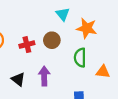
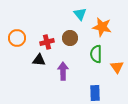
orange triangle: (103, 72) -> (117, 67), turned 48
black triangle: (18, 79) -> (39, 60), moved, turned -32

